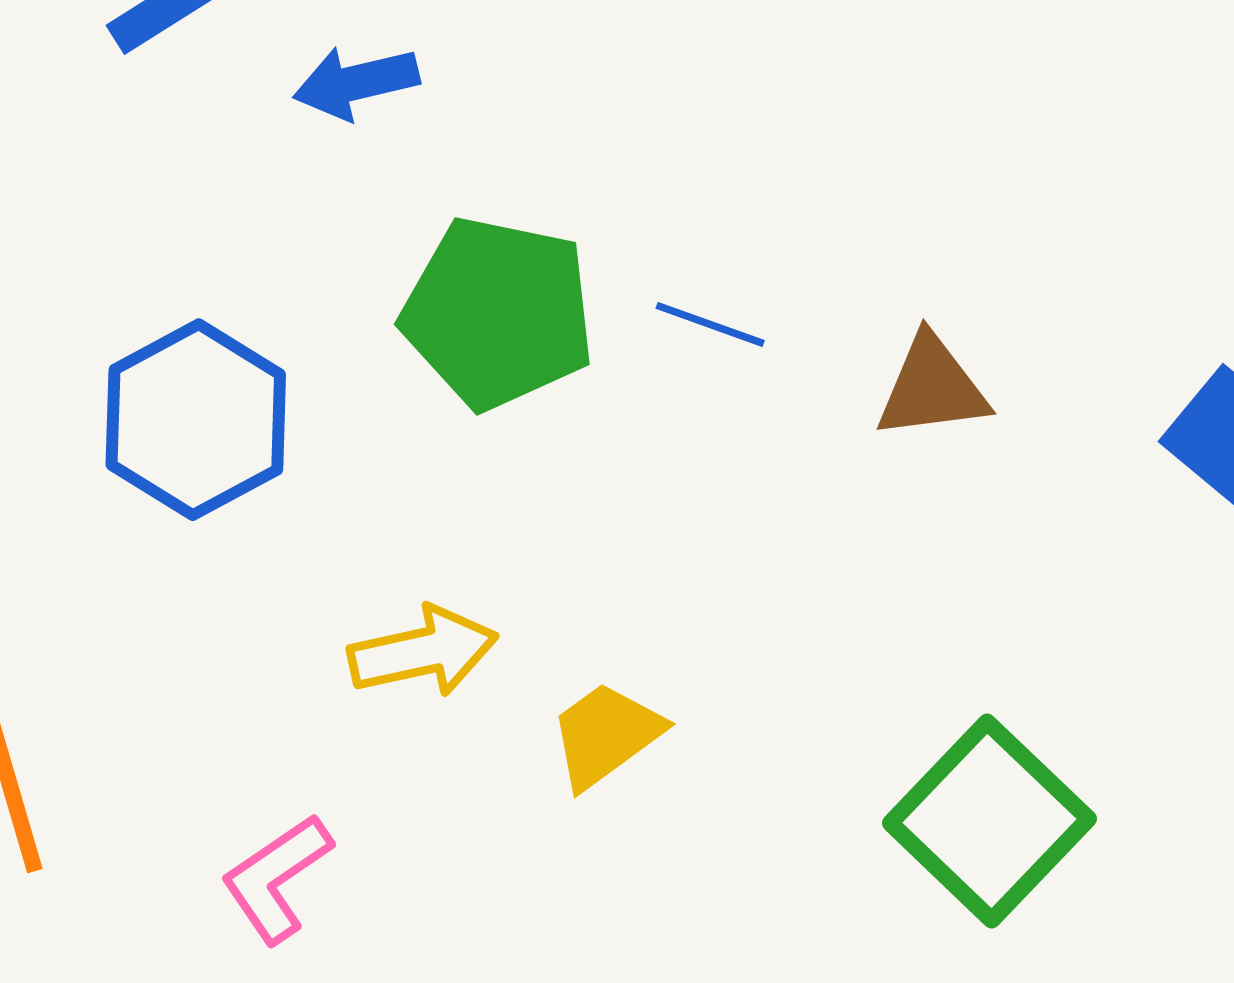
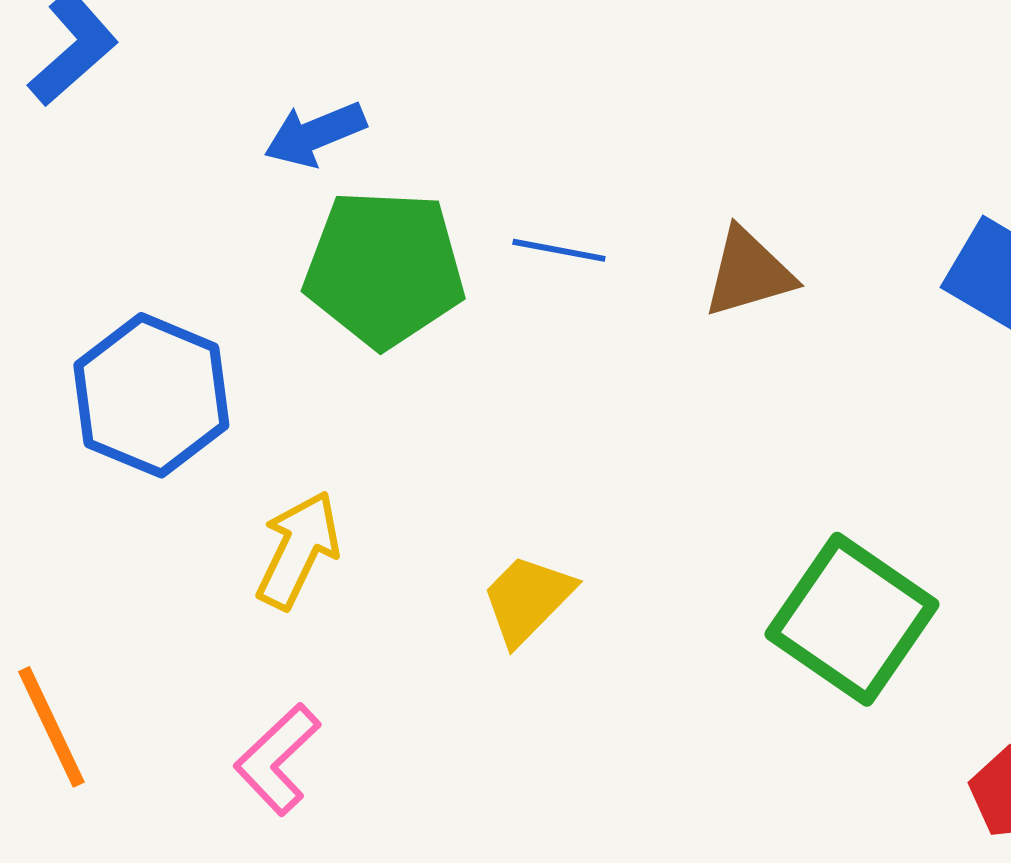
blue arrow: (356, 83) -> (315, 134), moved
yellow arrow: (423, 652) -> (298, 550), moved, turned -43

